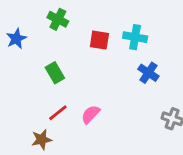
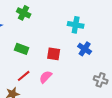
red square: (99, 40) -> (54, 54), moved
green rectangle: (55, 73) -> (22, 49), turned -40

